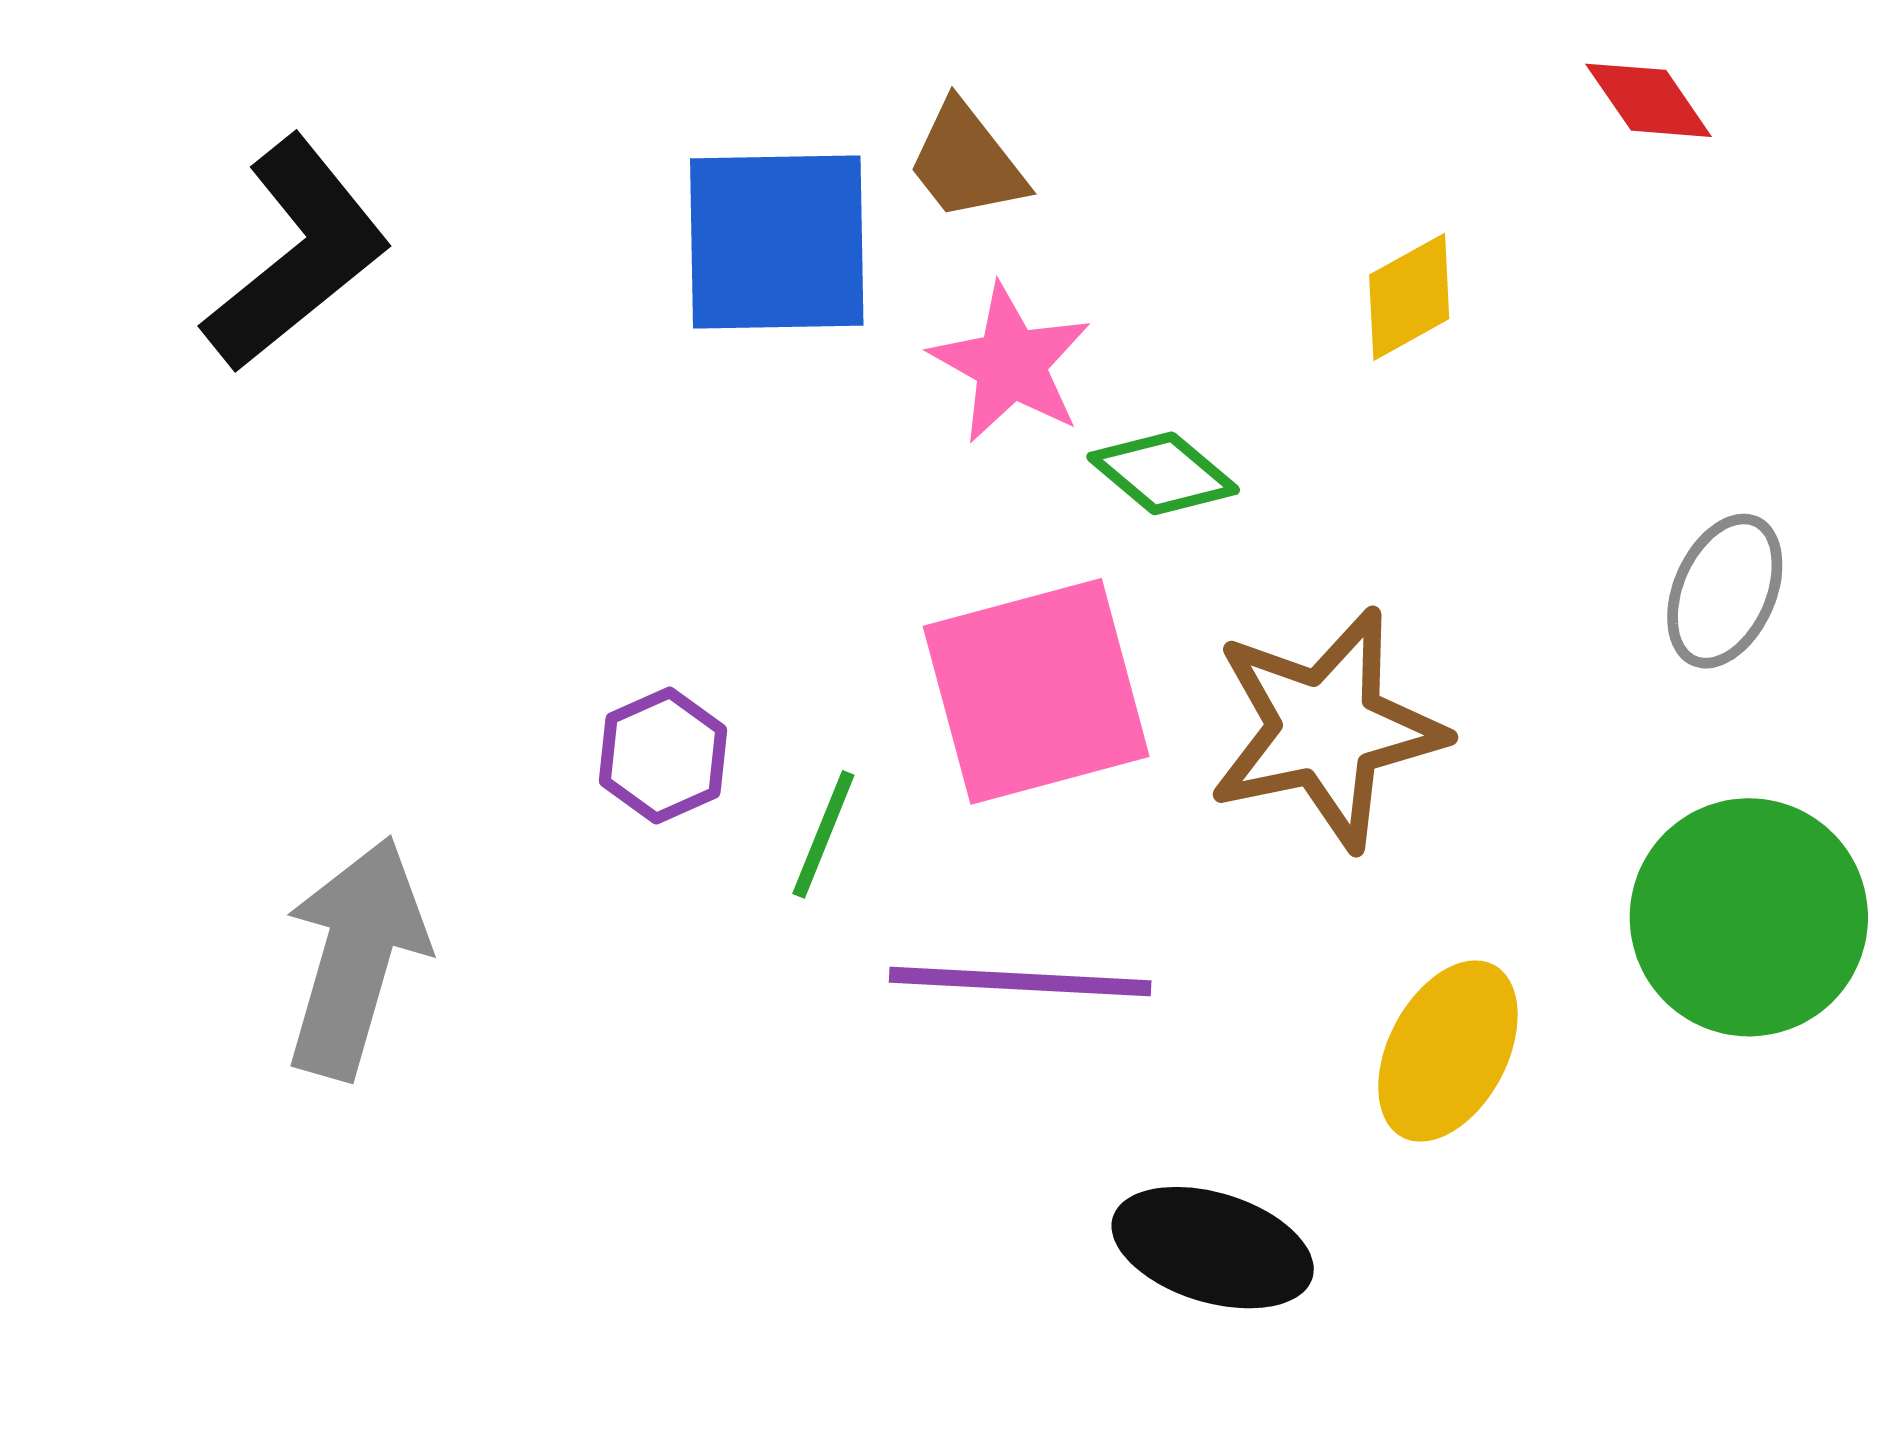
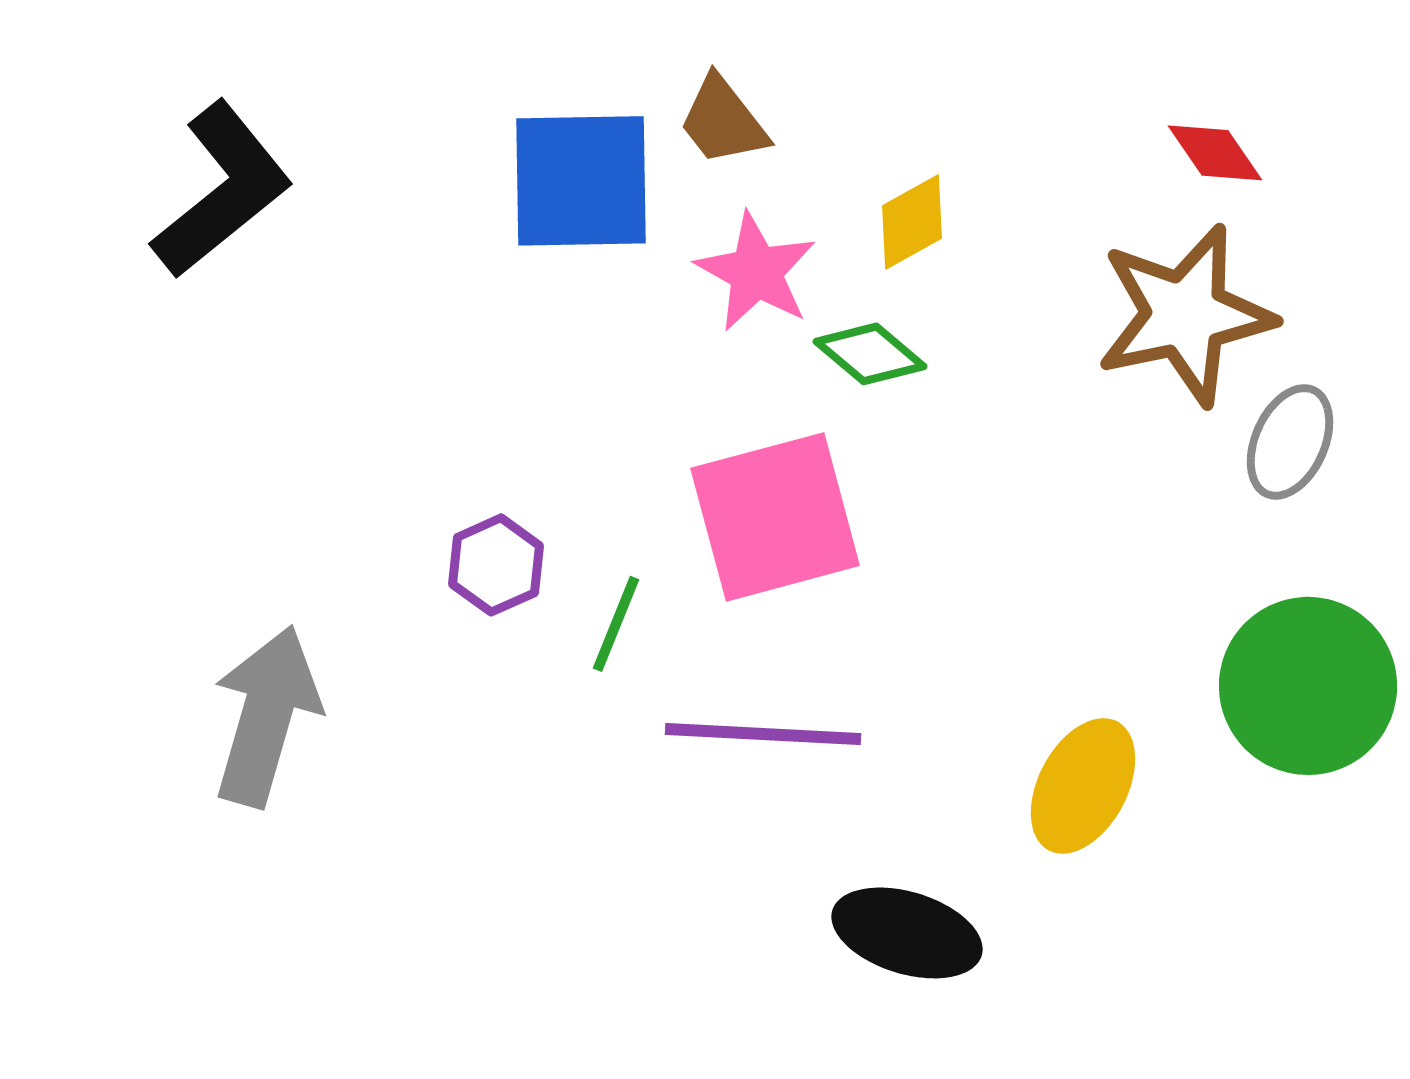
red diamond: (1649, 100) -> (1215, 153), moved
yellow diamond: (1409, 297) -> (912, 222), moved
brown star: (1326, 729) -> (1185, 315), moved

